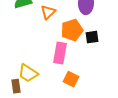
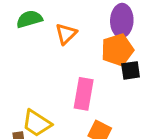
orange pentagon: (72, 30) -> (117, 50), moved

